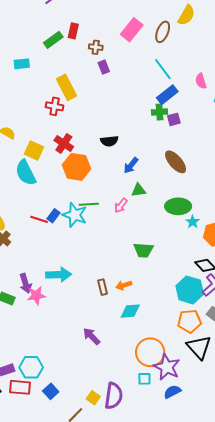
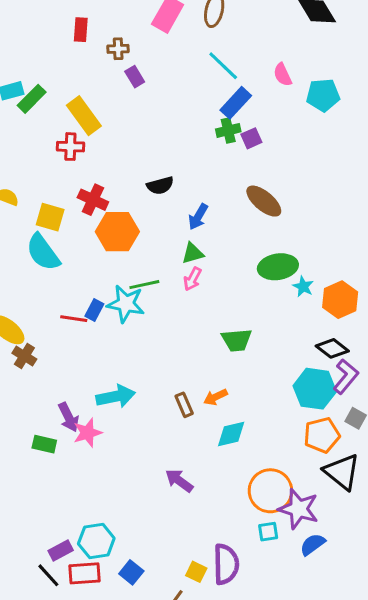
green rectangle: (53, 40) -> (32, 99), moved
green triangle: (138, 190) -> (193, 253), moved

